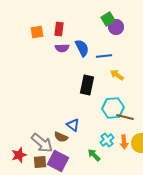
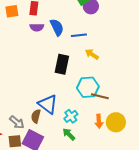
blue triangle: (73, 125) -> (48, 104), size x1.5
brown semicircle: (61, 137) -> (36, 116), turned 80
cyan cross: (107, 140) -> (71, 116), moved
gray arrow: (42, 143) -> (17, 122), size x0.7

